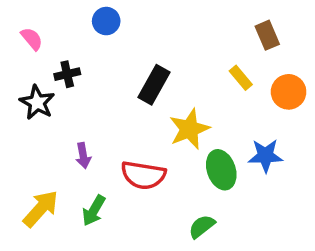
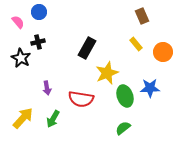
blue circle: (106, 21) -> (39, 12), moved
brown rectangle: (267, 35) -> (142, 16), moved
green semicircle: (202, 226) -> (123, 128), moved

